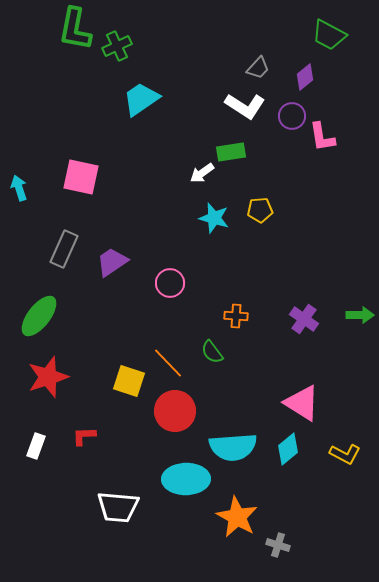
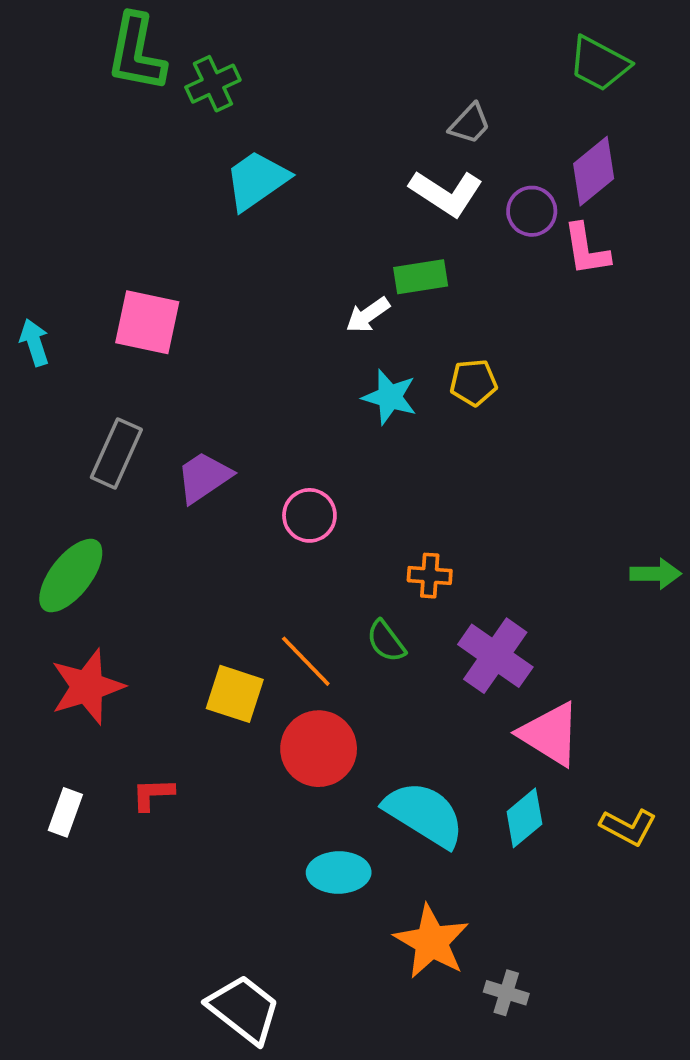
purple diamond: (305, 77) -> (594, 171), moved, size x1.4
purple cross: (304, 319) -> (495, 656), moved, size x1.4
cyan semicircle: (233, 447) -> (424, 814), turned -144
cyan ellipse: (186, 479) -> (339, 872), size x0.7
white trapezoid: (118, 507) -> (244, 1009), moved, turned -147

